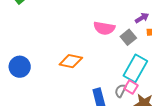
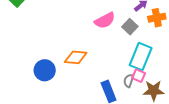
pink semicircle: (104, 28) -> (105, 20), turned -30
blue circle: (20, 67) -> (45, 70), moved

